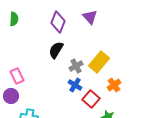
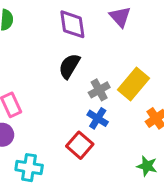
purple diamond: (58, 22) -> (72, 24), turned -30
red square: (91, 99) -> (80, 145), moved

